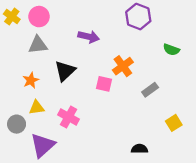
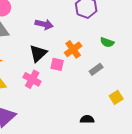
green semicircle: (171, 50) -> (107, 42), moved
black triangle: (65, 71) -> (38, 53), moved
pink cross: (69, 117) -> (32, 79), moved

